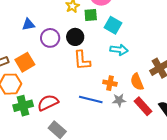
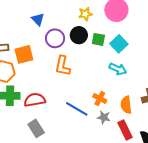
green square: (91, 15) -> (98, 39), moved
blue triangle: (28, 24) -> (38, 19), turned 40
black circle: (75, 37) -> (79, 35), moved
orange L-shape: (82, 60) -> (63, 66), moved

